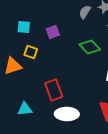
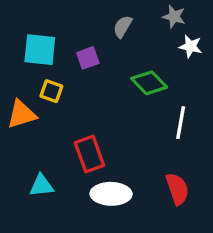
gray semicircle: (85, 12) -> (123, 27), moved
cyan square: (24, 27) -> (40, 50), size x1.5

